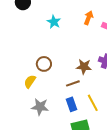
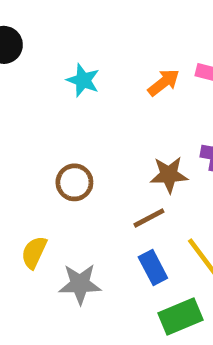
orange arrow: (89, 18) -> (164, 82), moved, turned 40
yellow semicircle: (30, 81) -> (34, 252), moved

